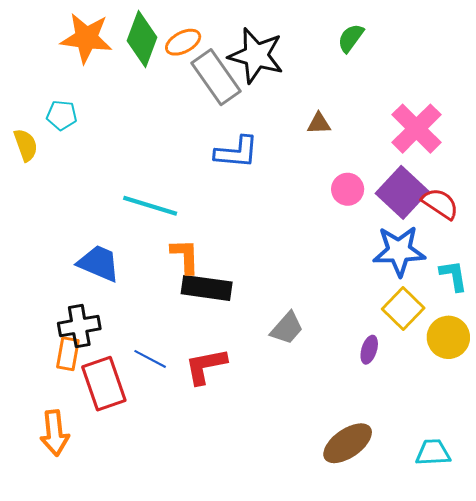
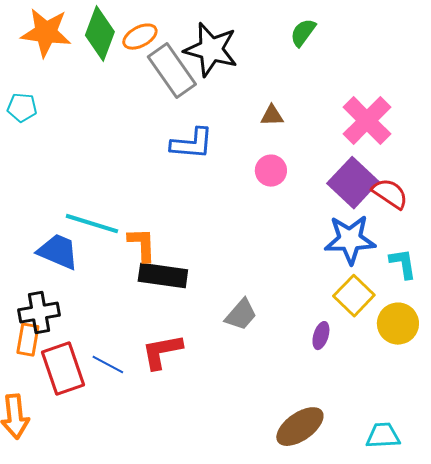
pink circle: (348, 189) -> (271, 171), moved
cyan line: (150, 206) -> (92, 224), moved
blue line: (150, 359) -> (108, 365), moved

